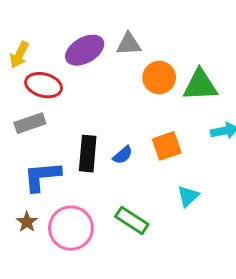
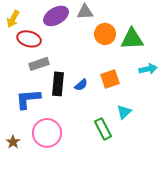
gray rectangle: (30, 123) -> (39, 64), moved
green rectangle: (132, 220) -> (103, 129), moved, turned 30
brown star: (27, 222) -> (13, 142), moved

